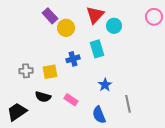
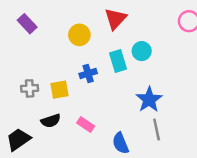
purple rectangle: (50, 16) -> (27, 24), moved
cyan circle: (114, 26) -> (142, 51), moved
blue star: (105, 85) -> (149, 100), moved, size x1.5
black semicircle: (43, 97) -> (51, 121), turned -35

